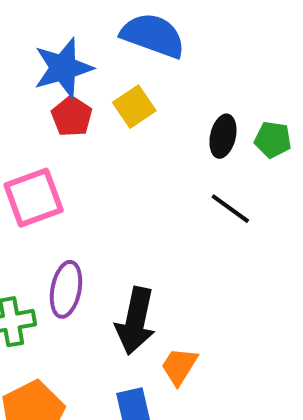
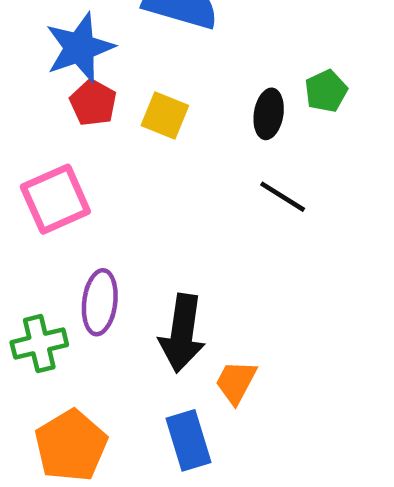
yellow square: (134, 107) -> (165, 115), moved, turned -30
green pentagon: (273, 140) -> (326, 91), moved, turned -30

